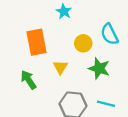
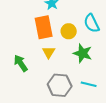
orange rectangle: (36, 42) -> (44, 27), moved

